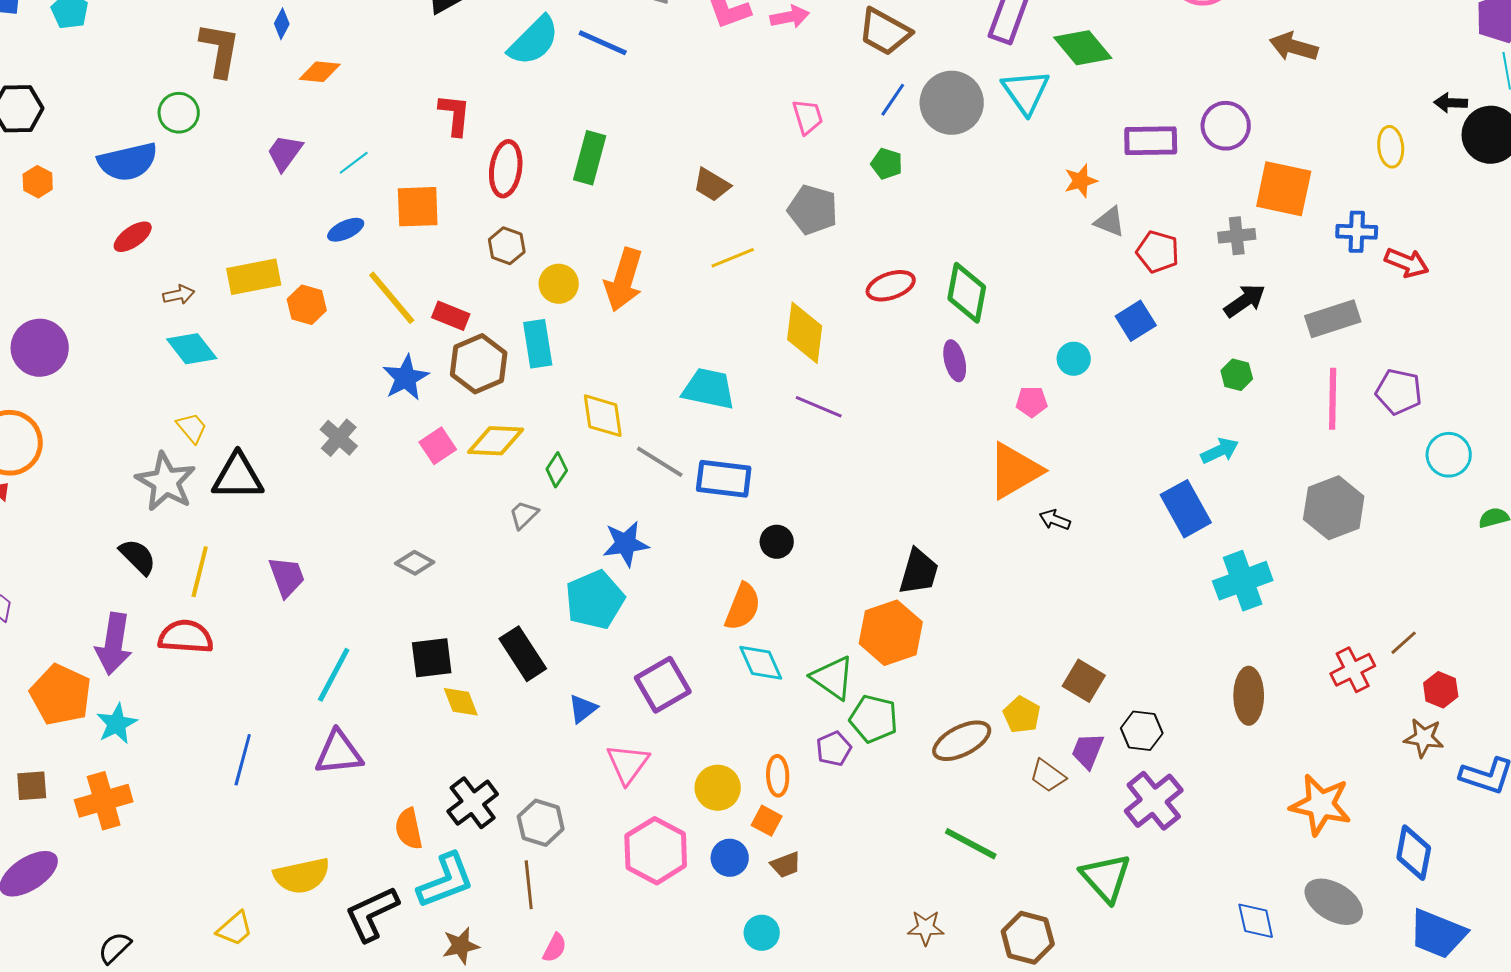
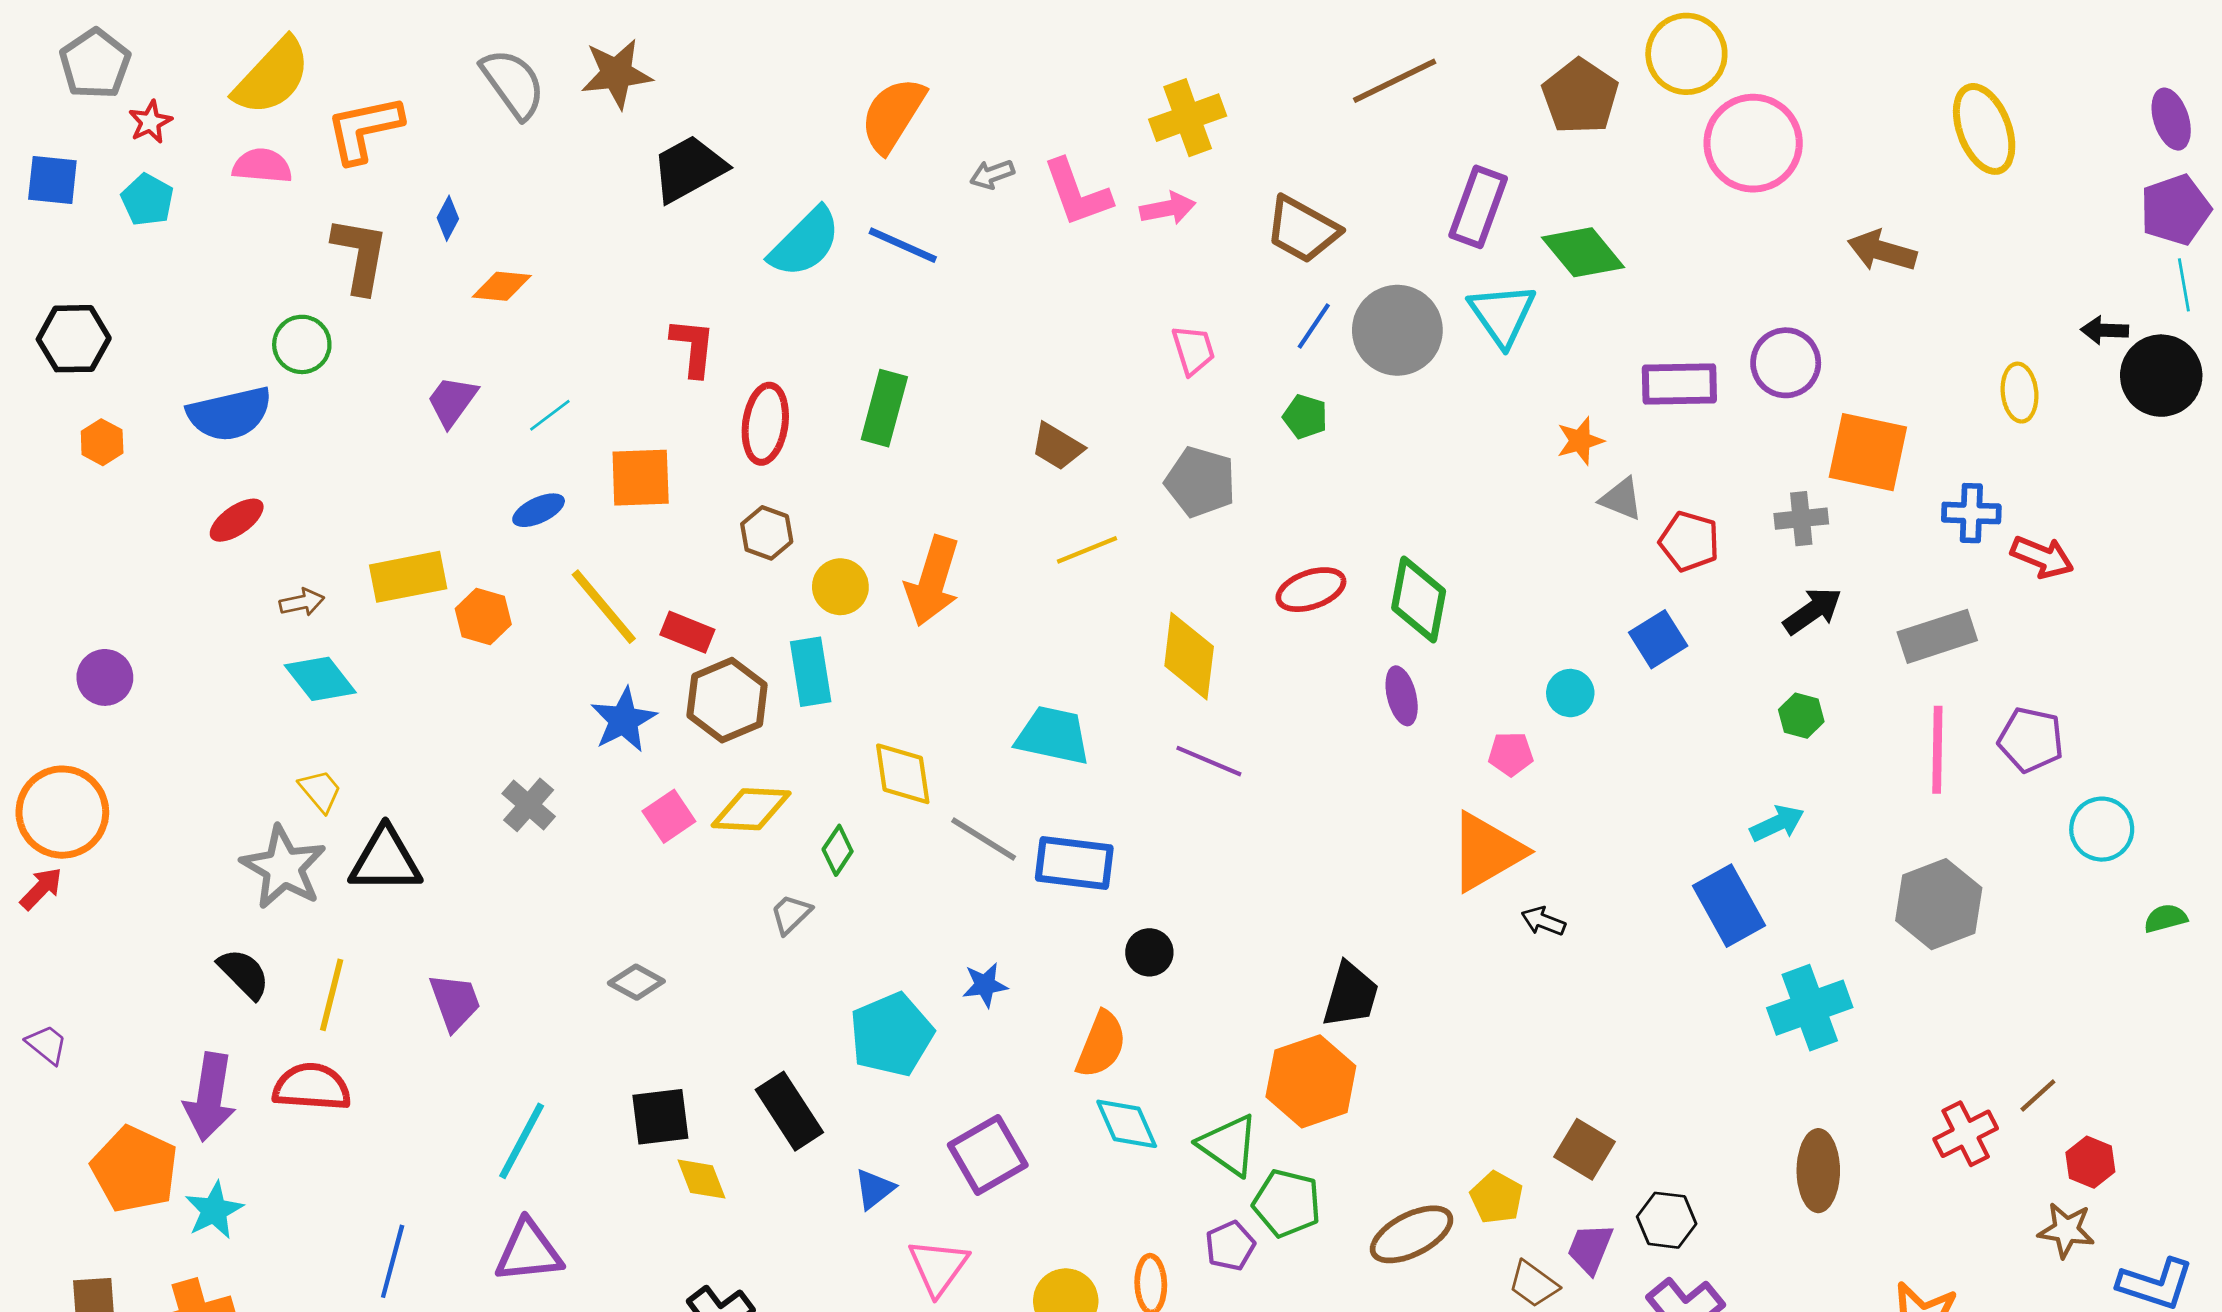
purple circle: (40, 348) -> (105, 677), size x0.7
blue star: (626, 544) -> (985, 985), moved, size x0.7

